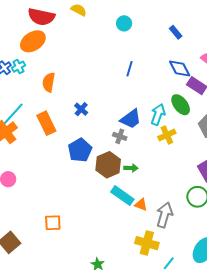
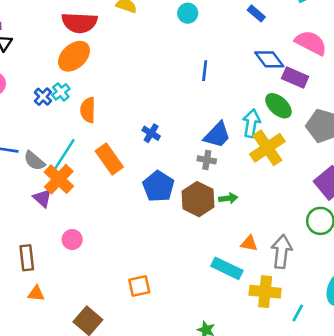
orange semicircle: (49, 82) -> (88, 110), moved
yellow cross: (167, 135) -> (267, 148), size x1.5
cyan rectangle: (122, 196) -> (227, 268), moved

